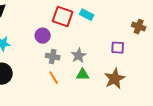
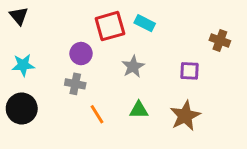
red square: (63, 17) -> (110, 26), turned -35
gray star: (79, 56) -> (133, 67), moved
gray cross: (53, 57) -> (75, 84), moved

